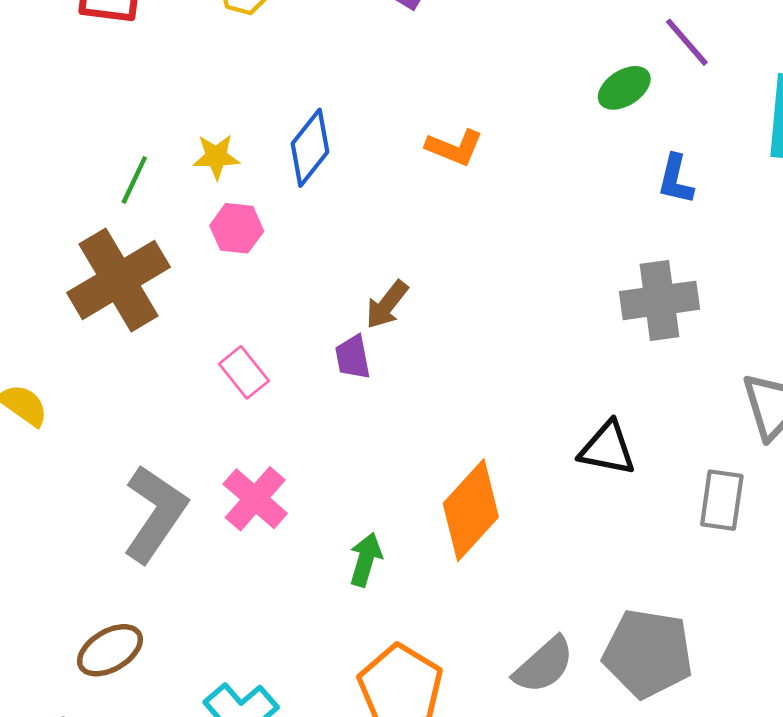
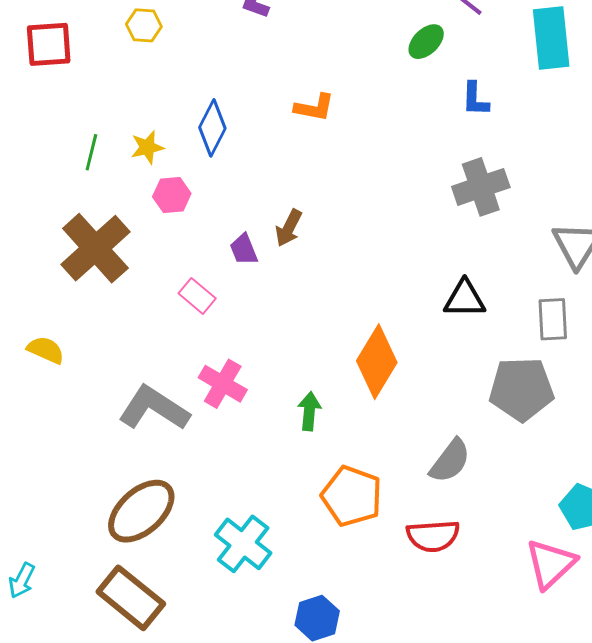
green line: (134, 180) -> (91, 152), moved
purple trapezoid: (353, 357) -> (244, 249), moved
gray L-shape: (155, 514) -> (154, 408), turned -80
brown ellipse: (110, 650) -> (141, 511), size x1.5
gray pentagon: (648, 653) -> (521, 389), moved

